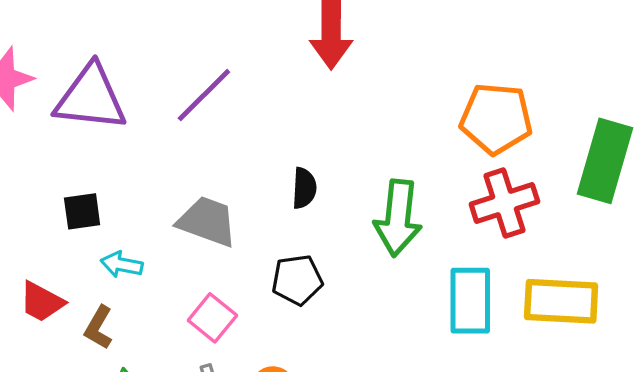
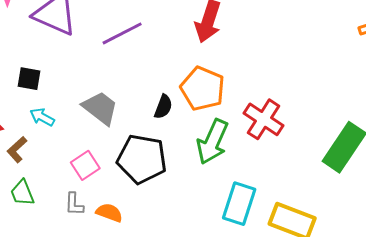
orange pentagon: (496, 119) -> (203, 89), moved
red cross: (504, 203) -> (264, 119), moved, turned 33
black pentagon: (297, 280) -> (142, 159), size x1.6

